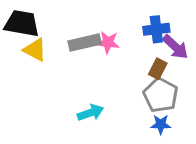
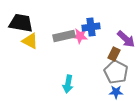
blue cross: (156, 29) -> (91, 27), moved
cyan arrow: (90, 113) -> (68, 84), turned 120

